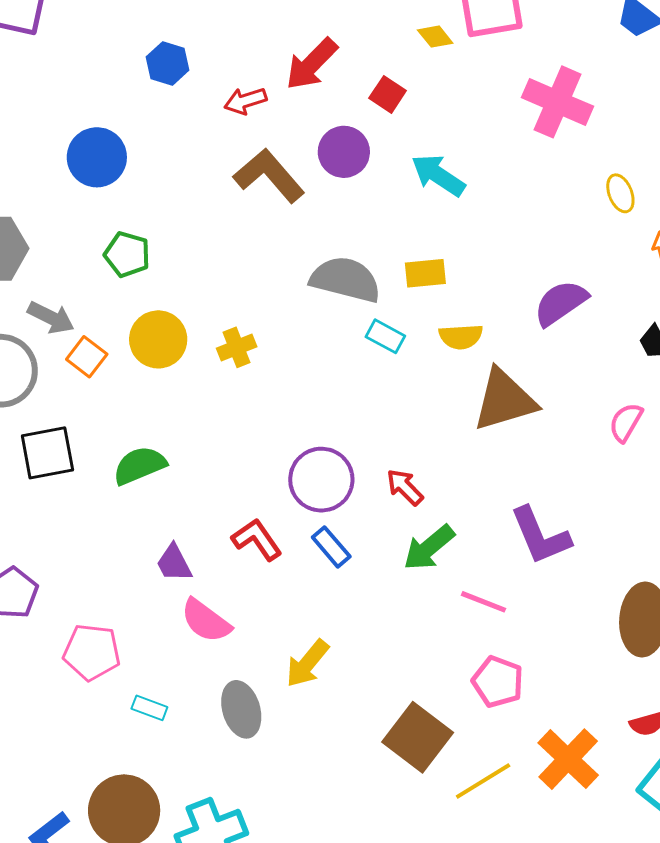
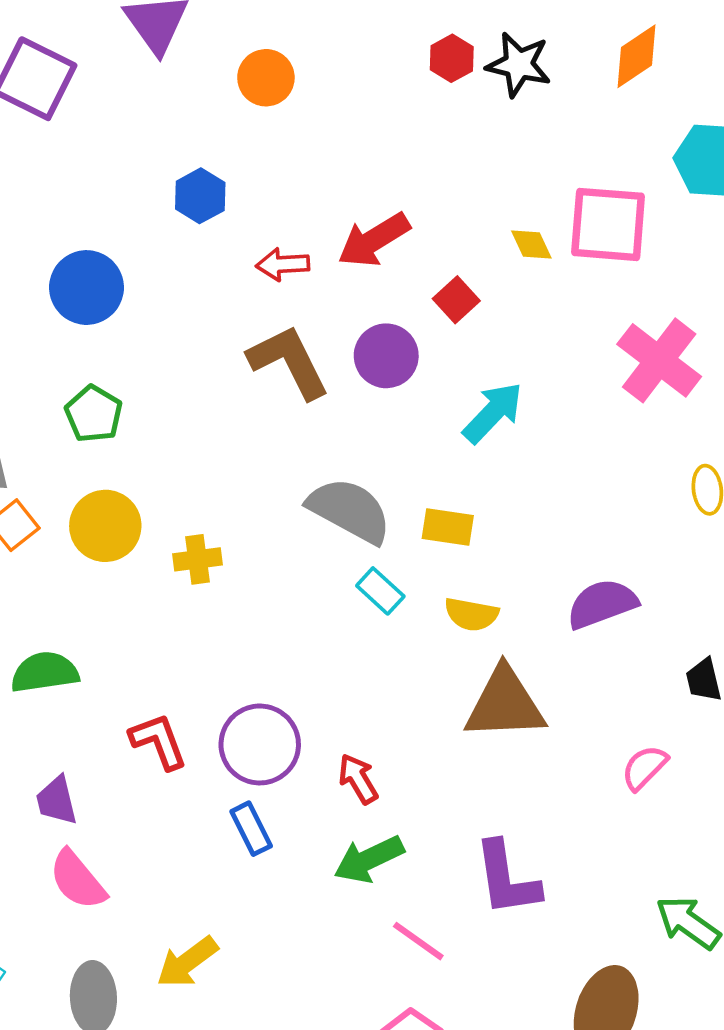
cyan arrow: (438, 175) -> (493, 413), turned 86
red L-shape: (257, 539) -> (159, 741), moved

